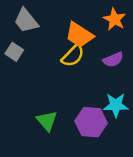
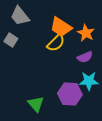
orange star: (114, 19) -> (86, 33), moved
purple semicircle: (113, 60) -> (85, 57), moved
green triangle: (47, 121) -> (36, 104), moved

